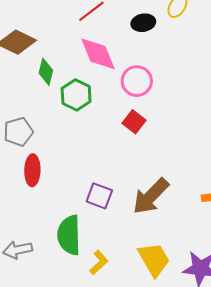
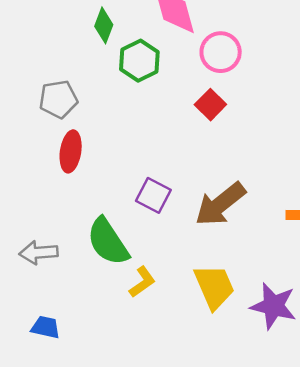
green semicircle: (69, 235) -> (108, 242), turned -39

